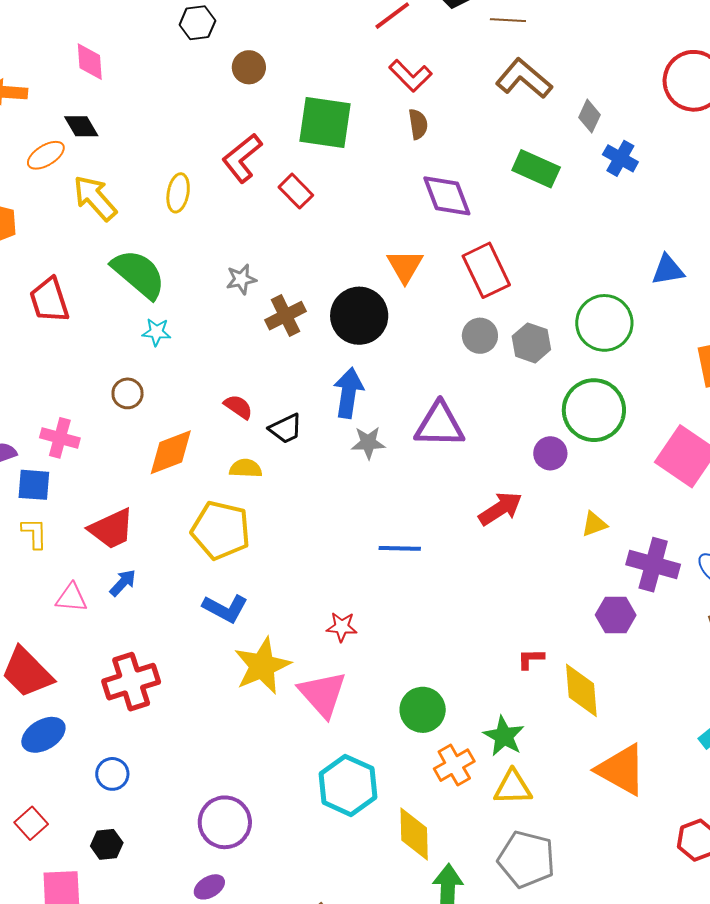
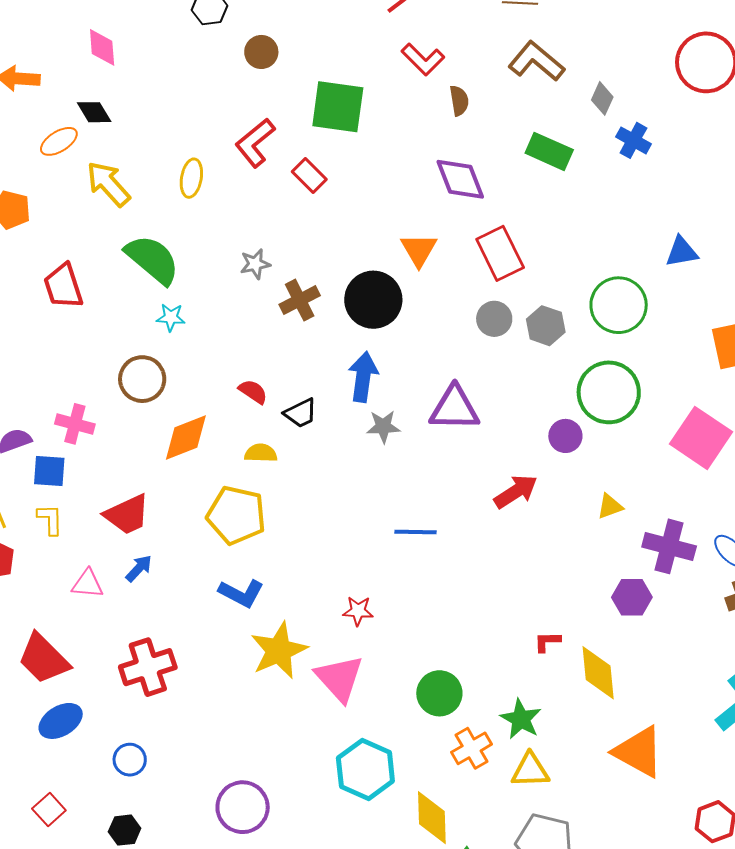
brown semicircle: (418, 124) -> (459, 101), moved
brown circle: (128, 393) -> (142, 379), size x1.5

